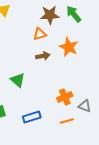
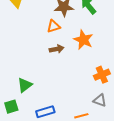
green triangle: (18, 80) -> (25, 85), moved, turned 42
orange cross: (65, 97) -> (102, 75), moved

